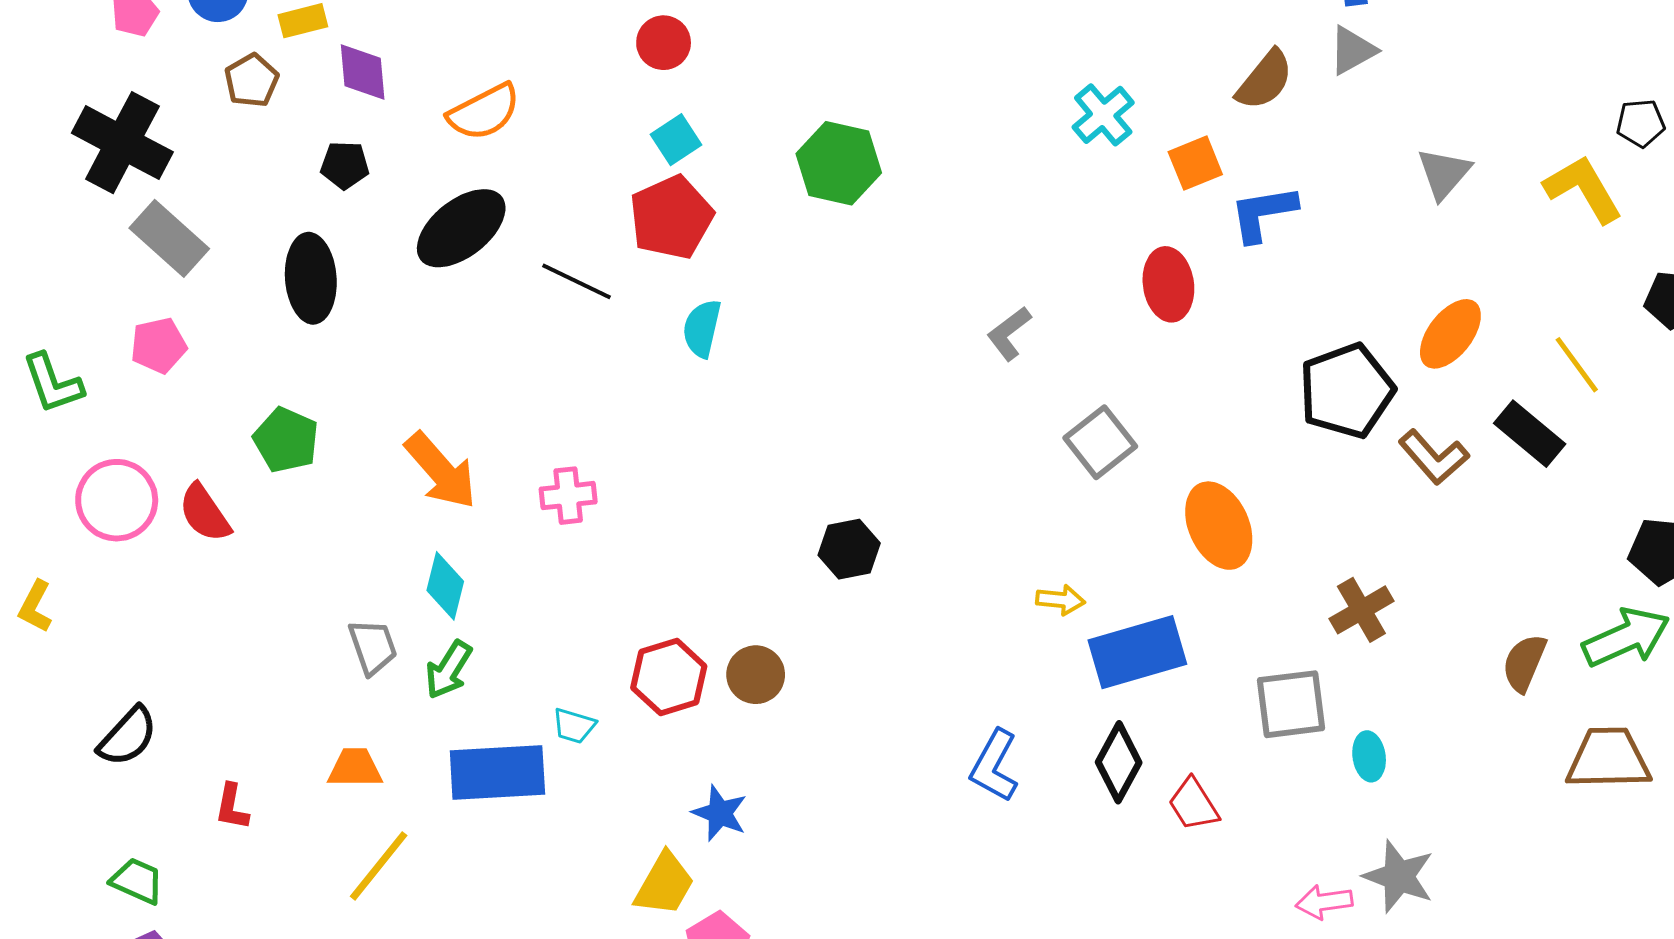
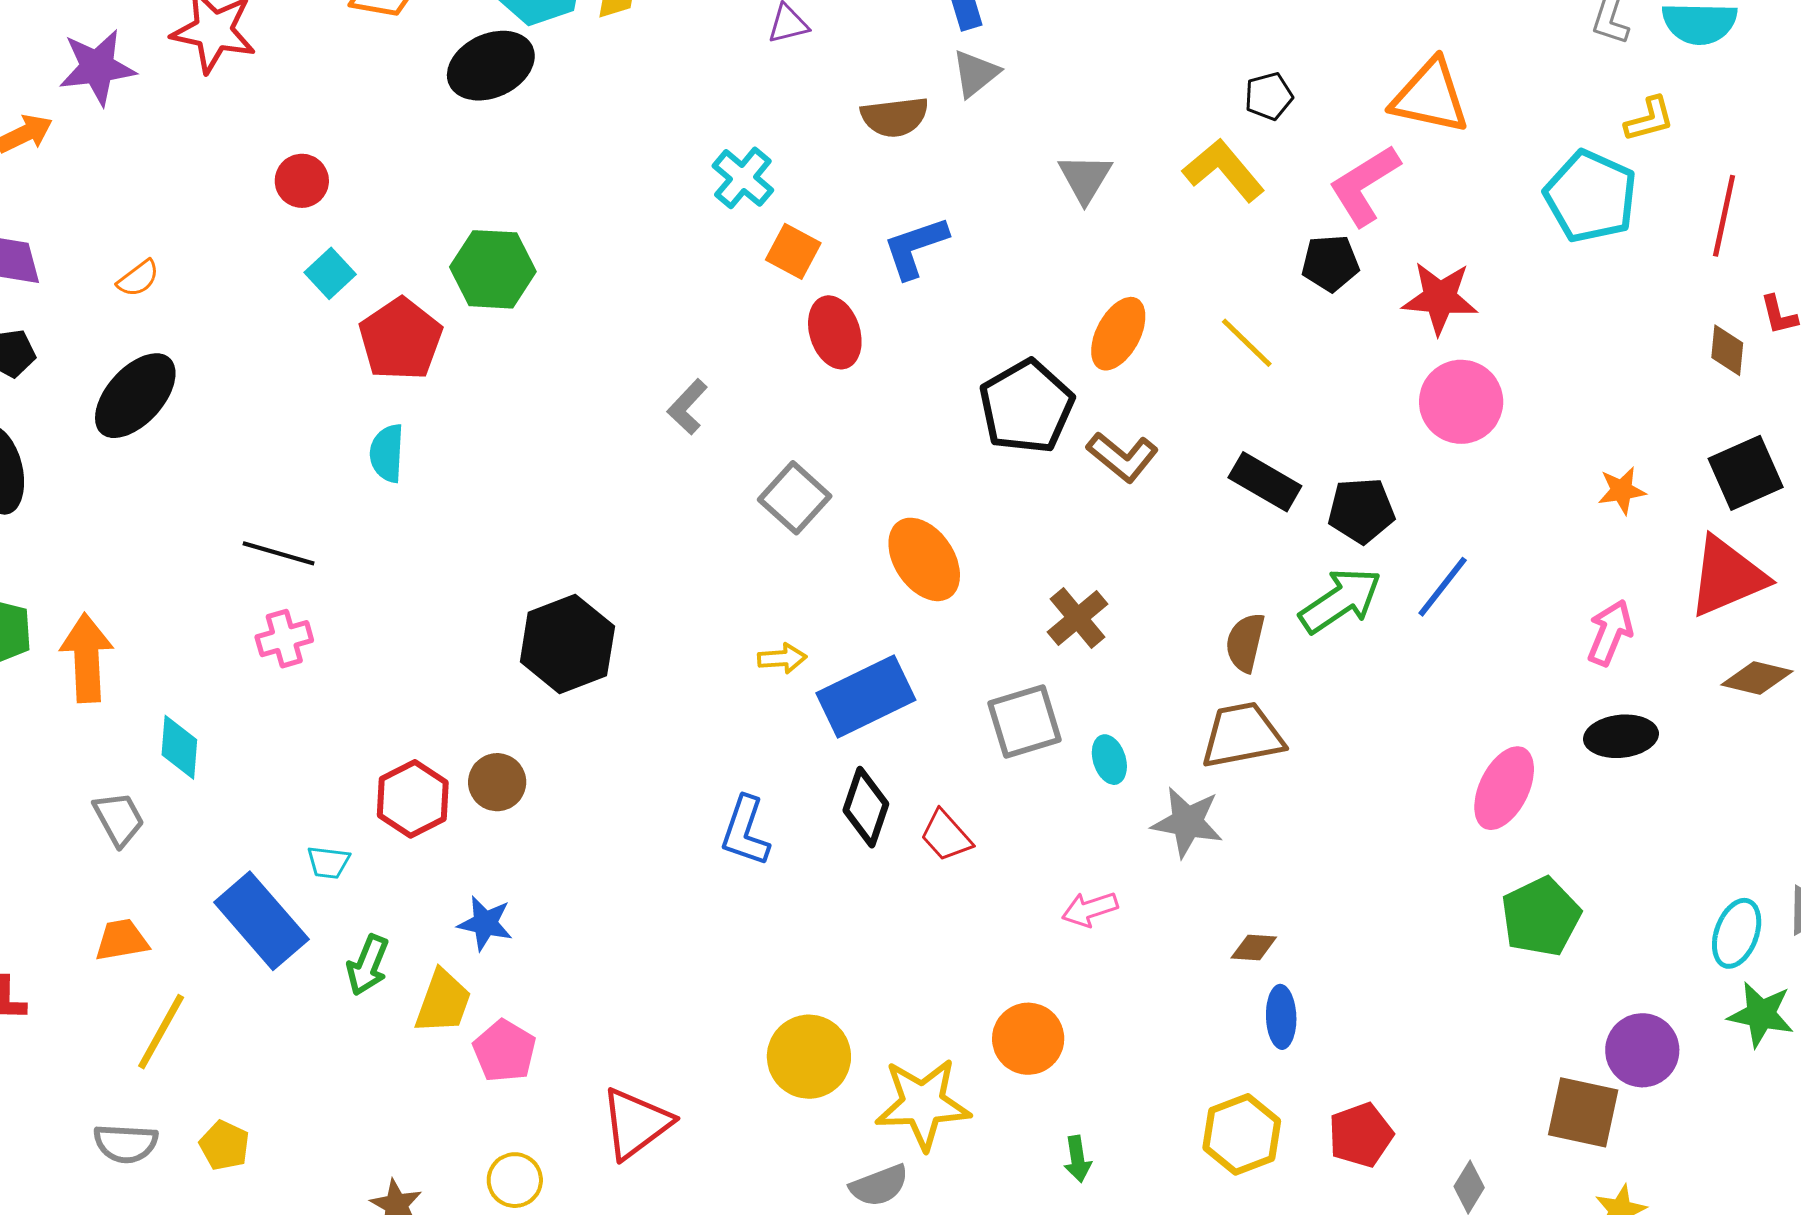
brown semicircle: (1265, 80) -> (895, 117), turned 54
orange semicircle: (484, 112) -> (138, 278), size x0.6
orange square: (1195, 163) -> (793, 251), moved, turned -30
red pentagon: (671, 217) -> (401, 339), moved
black line: (576, 281) -> (279, 553), moved
black rectangle: (1530, 434) -> (1265, 482), moved
orange arrow: (441, 471) -> (87, 658), moved, turned -132
black hexagon: (849, 549) -> (567, 644), size x1.6
green arrow: (449, 670) -> (368, 965), moved
brown trapezoid: (1608, 759) -> (1242, 735), moved
blue rectangle: (497, 773) -> (261, 921), turned 62
gray star: (1399, 876) -> (1187, 822), moved

